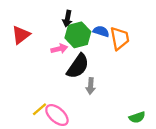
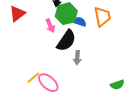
blue semicircle: (101, 31) -> (79, 22), moved
pink arrow: (59, 49) -> (50, 26), turned 80

